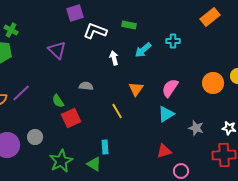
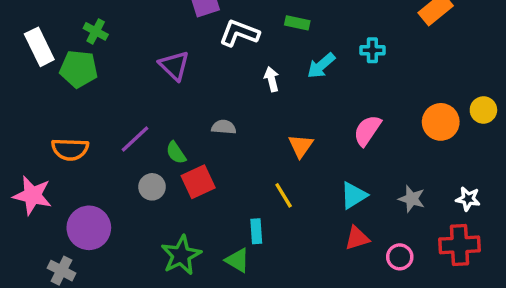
orange triangle: (136, 89) -> (301, 146), moved
purple line: (21, 93) -> (135, 139), moved
yellow line: (117, 111) -> (284, 195), moved
cyan triangle: (166, 114) -> (354, 195), moved
gray circle: (35, 137) -> (152, 187), moved
pink circle: (181, 171) -> (400, 257), moved

